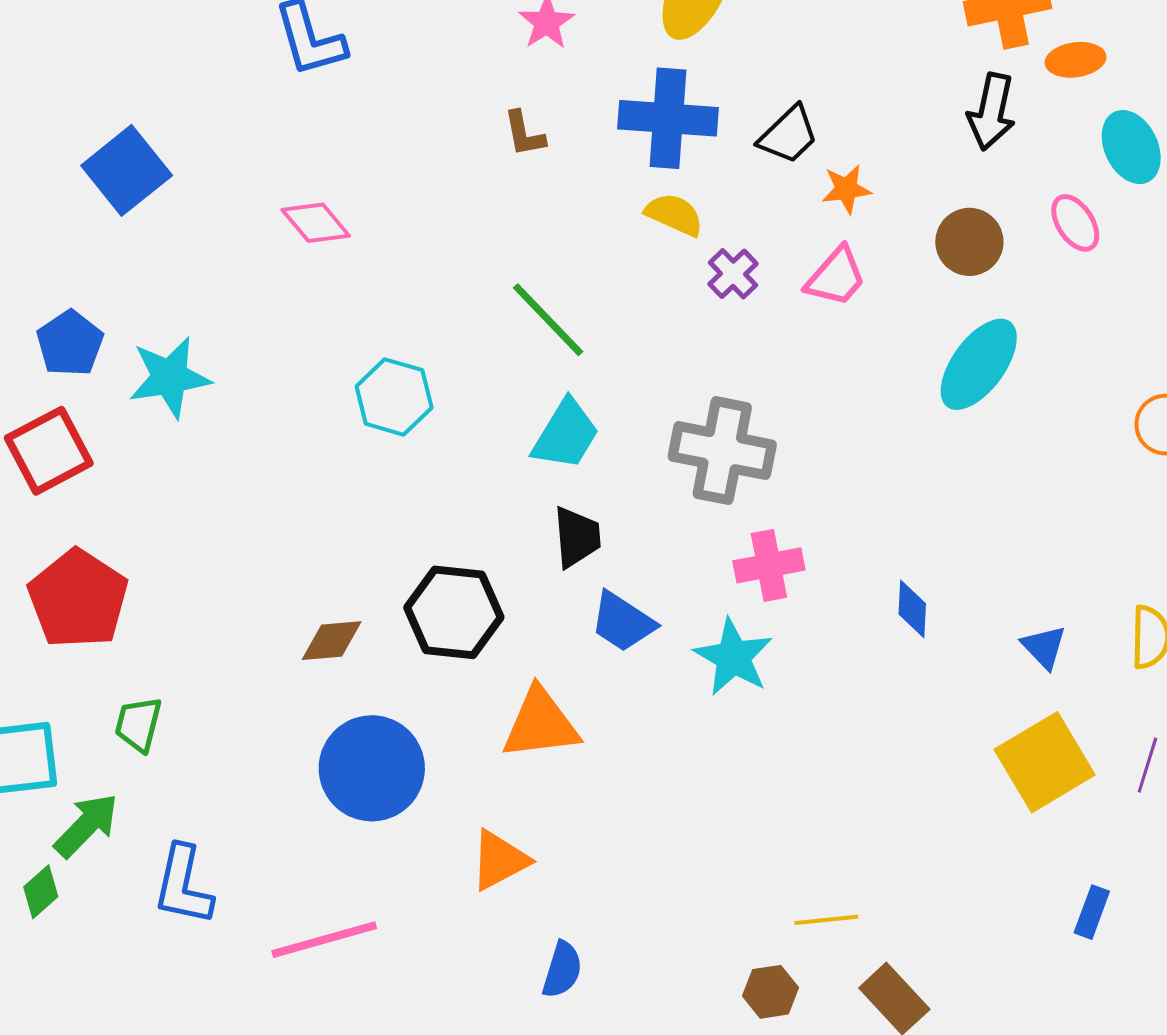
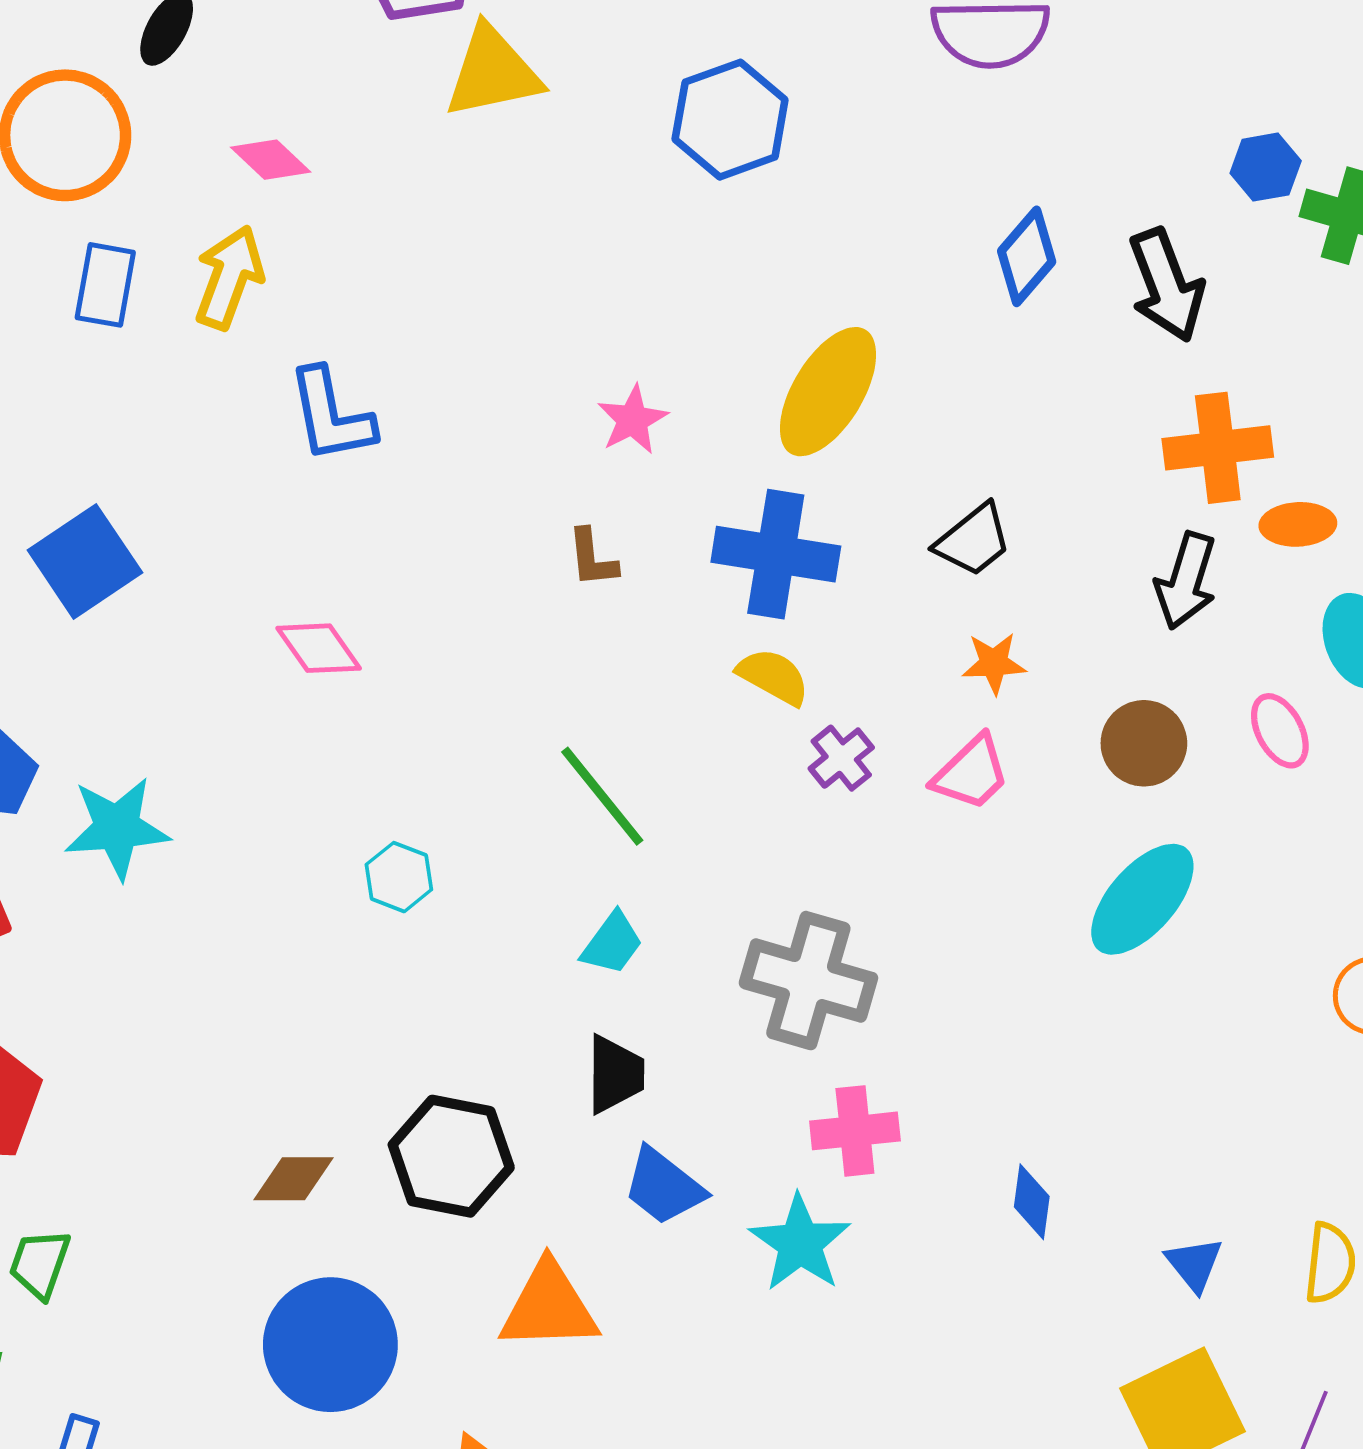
black trapezoid: (788, 135) -> (973, 540), moved
cyan hexagon: (394, 397) -> (399, 877), size x0.7
cyan trapezoid: (566, 435) -> (612, 943), size x0.7

